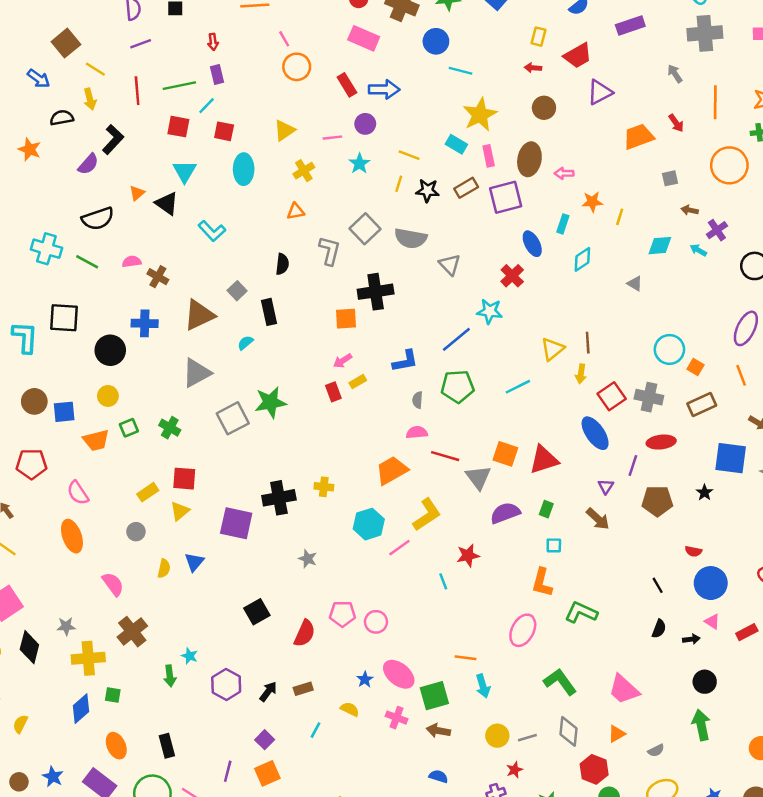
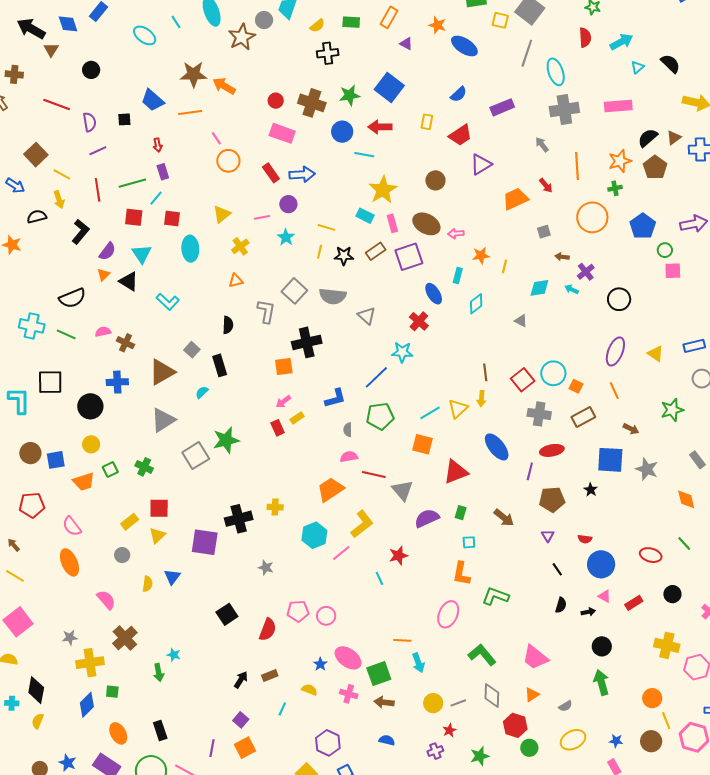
red arrow: (533, 68) -> (380, 127), moved, size x1.6
brown ellipse: (529, 159) -> (426, 224), turned -68
purple semicircle: (88, 164) -> (107, 251), moved
yellow triangle: (553, 349) -> (458, 409), moved
red square: (612, 396) -> (523, 380), moved
orange square: (505, 454) -> (422, 444), moved
purple triangle: (606, 486) -> (548, 536), moved
black diamond: (29, 647) -> (36, 690), moved
purple hexagon: (226, 684) -> (328, 743), moved

